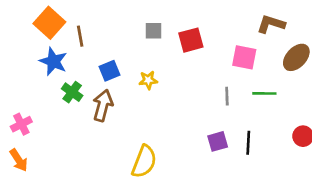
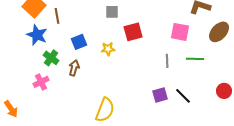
red square: (191, 40) -> (133, 32), moved
brown arrow: (103, 105) -> (74, 68), size x0.7
pink cross: (21, 124) -> (41, 82), moved
black line: (248, 143) -> (183, 96), turned -48

